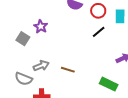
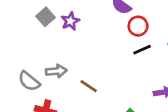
red circle: (98, 11) -> (138, 26), moved
gray square: (23, 39) -> (46, 17), moved

